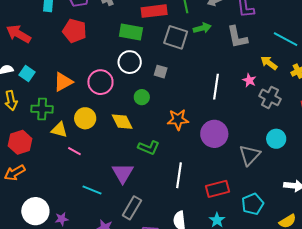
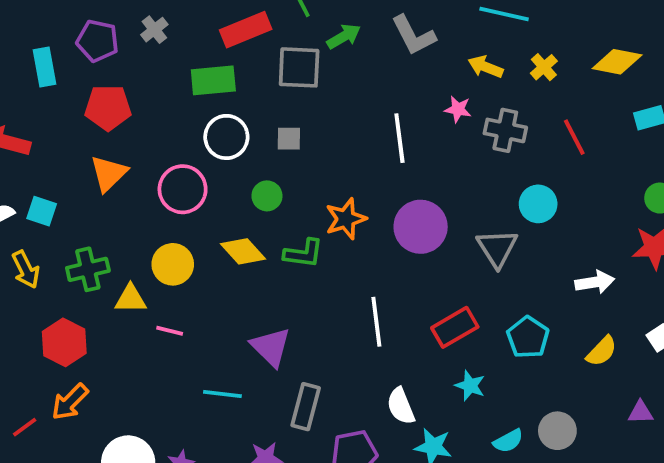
orange triangle: (63, 82) -> (109, 173), moved
green L-shape: (149, 148) -> (303, 253), moved

